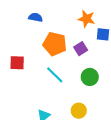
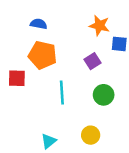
orange pentagon: (55, 44) -> (43, 55), moved
cyan line: (55, 75) -> (62, 93), turned 42

